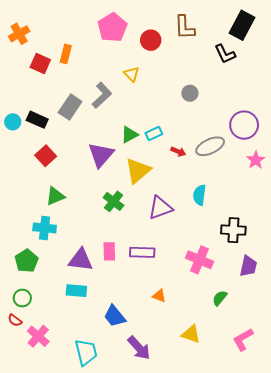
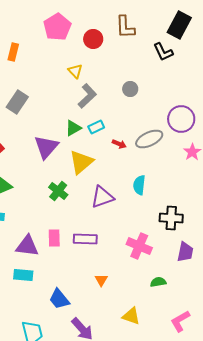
gray L-shape: (102, 95) -> (87, 96), moved
orange triangle: (159, 296) -> (101, 280), turned 40
green semicircle: (220, 298) -> (158, 282), turned 42

